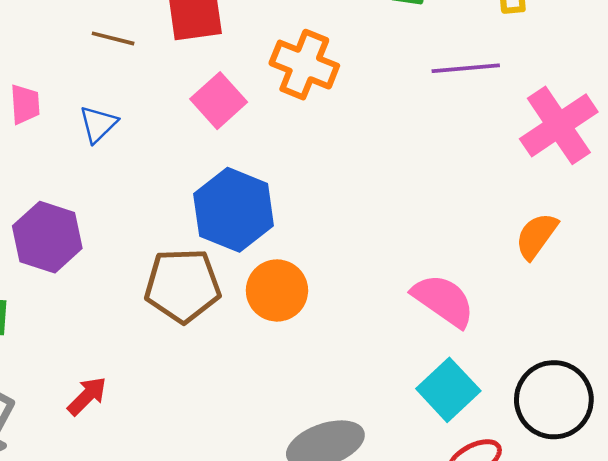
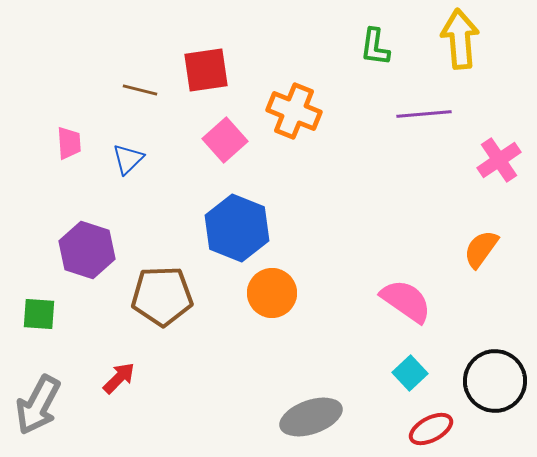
pink cross: (559, 125) -> (499, 160), size x0.7
brown pentagon: (183, 286) -> (162, 296), moved
cyan square: (448, 390) -> (410, 373), size x0.7

